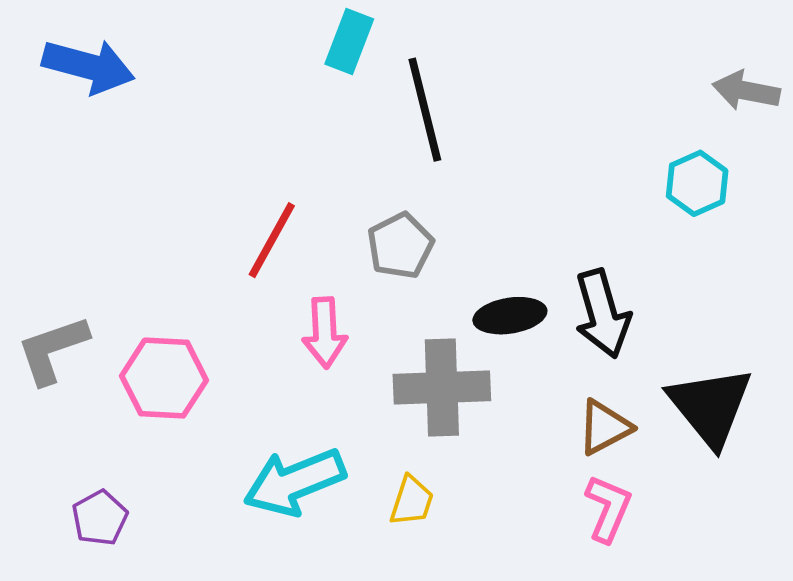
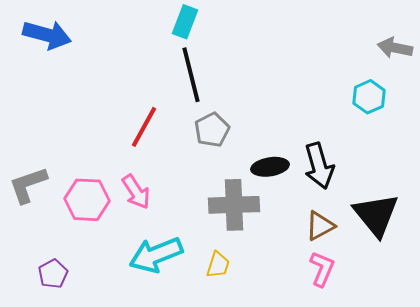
black line: (425, 110) -> (191, 75), moved
pink arrow: (325, 333) -> (136, 192), moved, turned -30

